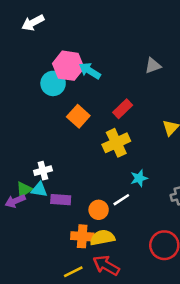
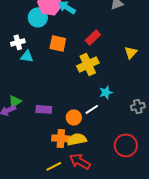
orange square: (78, 116) -> (58, 43), turned -30
white cross: (43, 171) -> (18, 42), moved
cyan triangle: (39, 190) -> (27, 56), moved

